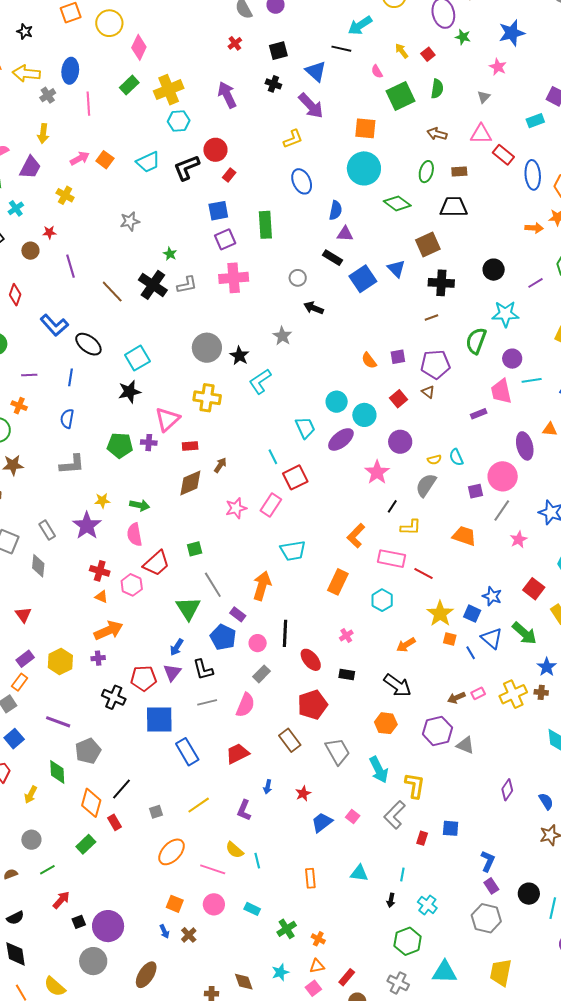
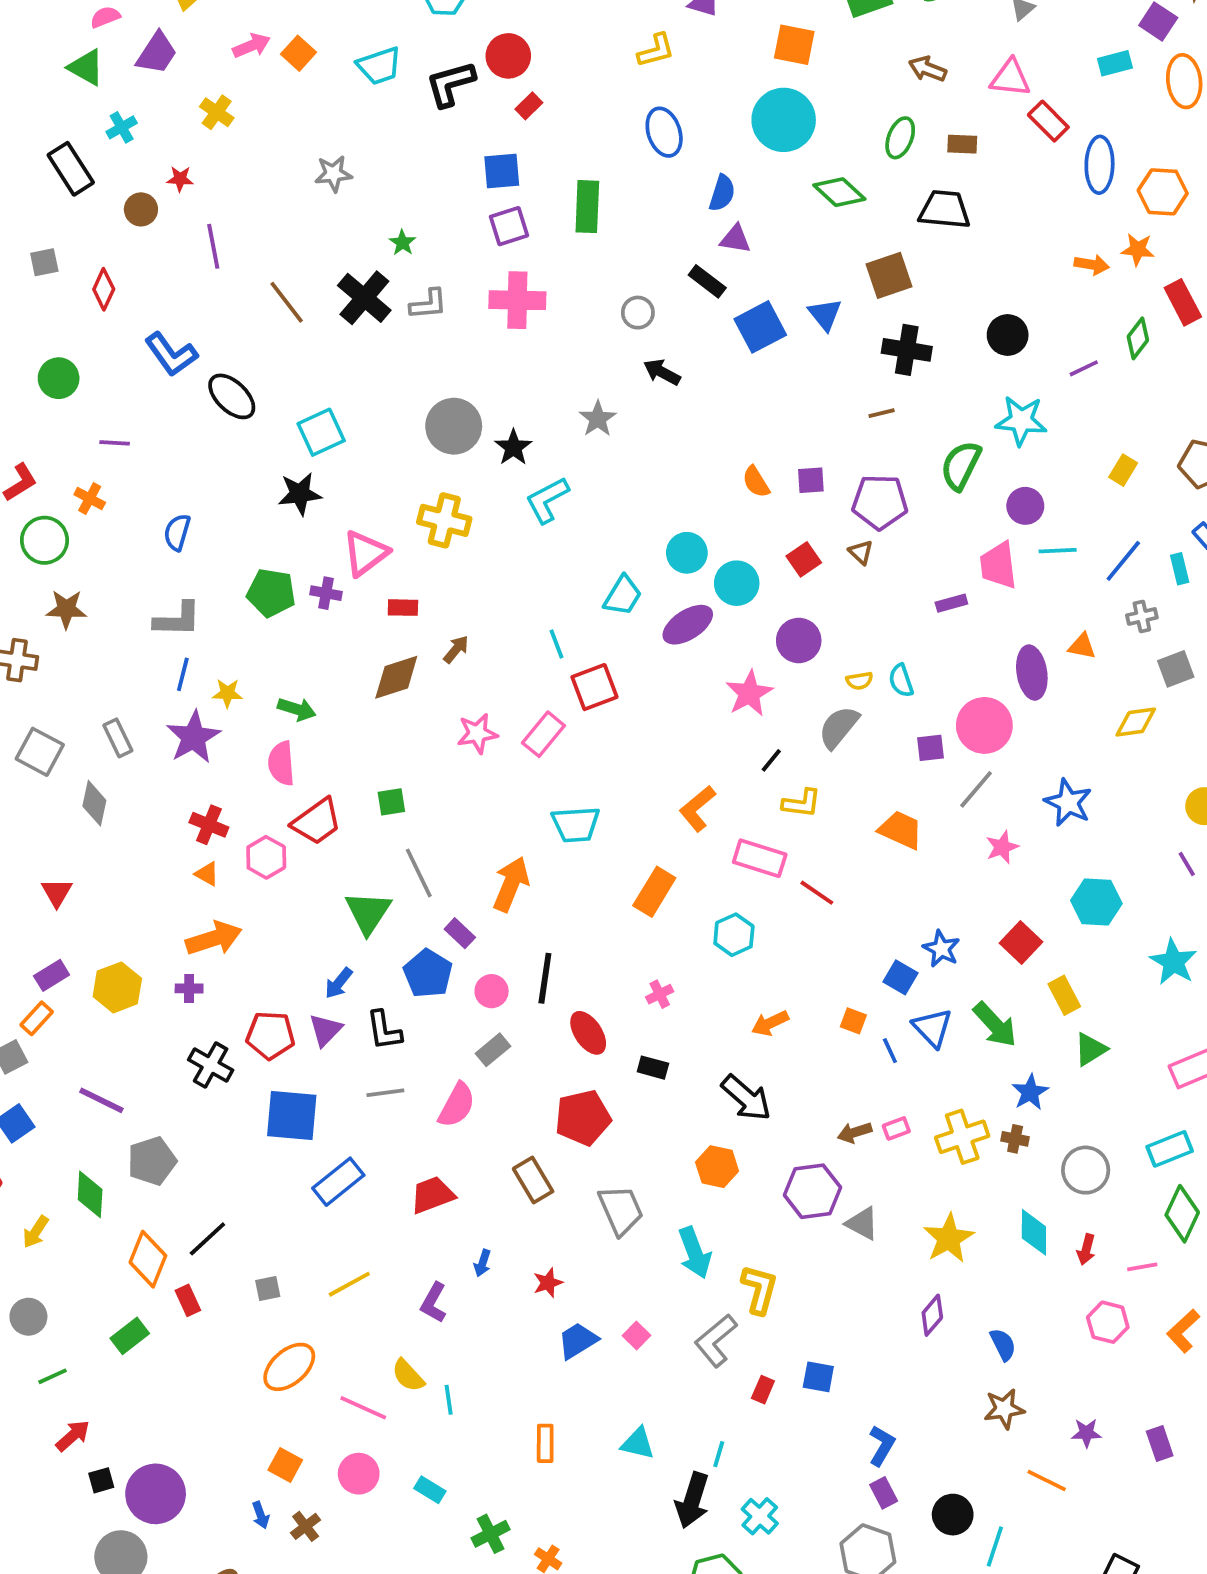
blue line: (71, 377) -> (183, 674), moved
cyan trapezoid: (305, 428) -> (623, 596), turned 50
yellow star: (440, 614) -> (949, 1238), moved
blue rectangle: (187, 752) -> (338, 1182), turned 76
black arrow: (391, 900) -> (692, 1500), size x2.0

